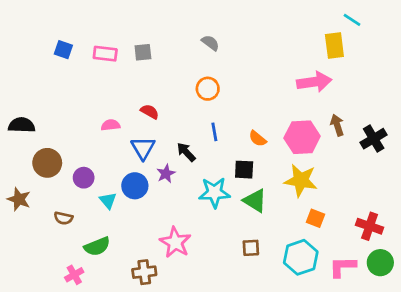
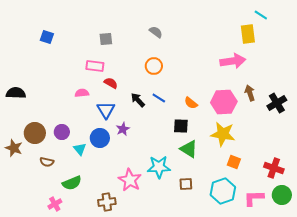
pink rectangle: (105, 54) -> (95, 66), moved
blue line: (214, 132) -> (159, 98), turned -48
black arrow: (186, 152) -> (138, 100), moved
brown circle: (47, 163) -> (35, 133), moved
cyan star: (214, 193) -> (159, 167), moved

